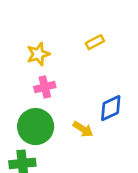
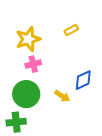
yellow star: (38, 54) -> (28, 39), size x1.4

